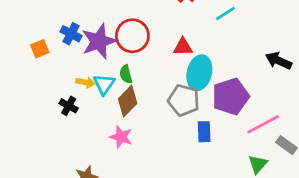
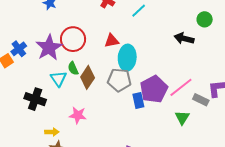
blue cross: (71, 34) -> (19, 49), moved, turned 35
yellow arrow: (85, 82) -> (52, 132), moved
purple pentagon: (231, 96) -> (154, 89), moved
brown diamond: (128, 101) -> (88, 77), moved
black cross: (69, 106) -> (35, 99), size x1.5

